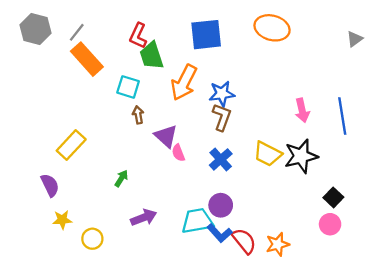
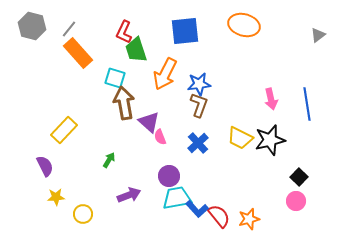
brown arrow: (138, 115) -> (124, 103), size x2.0
purple circle: (221, 205) -> (169, 176), moved

